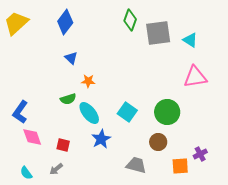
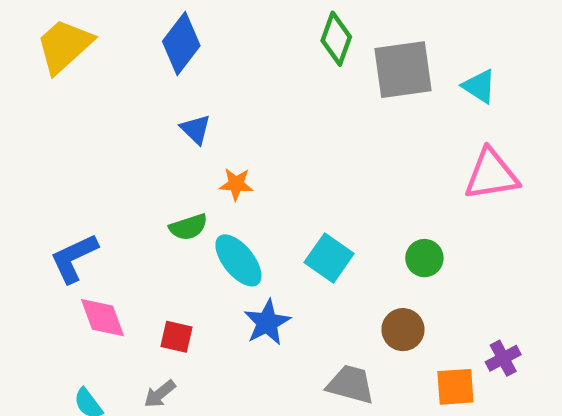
blue L-shape: (20, 112) -> (74, 258), turned 30
green circle: (167, 112) -> (424, 258), size x0.6

